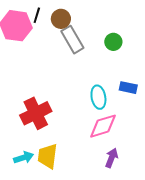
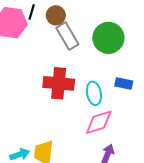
green circle: (113, 42) -> (108, 38), size x1.8
red cross: (36, 113) -> (59, 83), moved, turned 32

